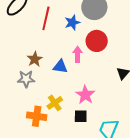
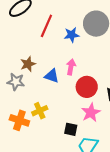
red circle: (97, 41) -> (87, 87), moved
pink star: (85, 95) -> (91, 113), moved
black square: (81, 116) -> (71, 129), moved

